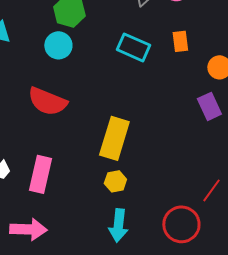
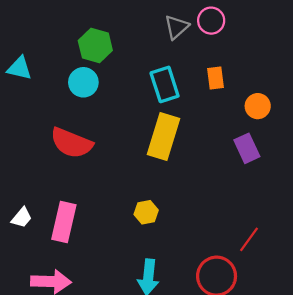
cyan rectangle: (133, 47) -> (165, 84), turned 48
yellow rectangle: (114, 138) -> (163, 136), moved
yellow hexagon: (115, 181) -> (146, 212), moved

